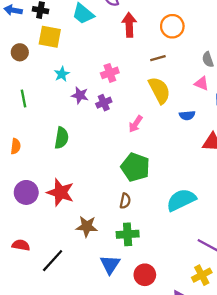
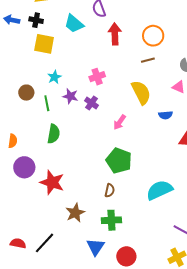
brown circle: (20, 52) -> (26, 93), moved
brown line: (158, 58) -> (148, 60), moved
green line: (24, 99) -> (47, 103), moved
purple cross: (104, 103) -> (92, 103), turned -32
purple circle: (26, 192) -> (24, 167), moved
brown star: (87, 226) -> (75, 213), turned -30
red semicircle: (21, 245) -> (18, 243), moved

